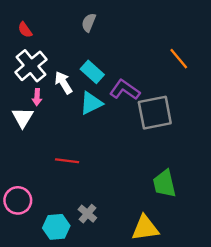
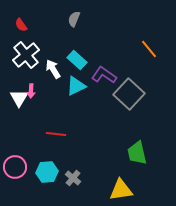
pink arrow: (37, 97) -> (31, 91), moved
gray square: (155, 113) -> (129, 94), turned -36
cyan hexagon: (56, 227) -> (47, 172), moved

